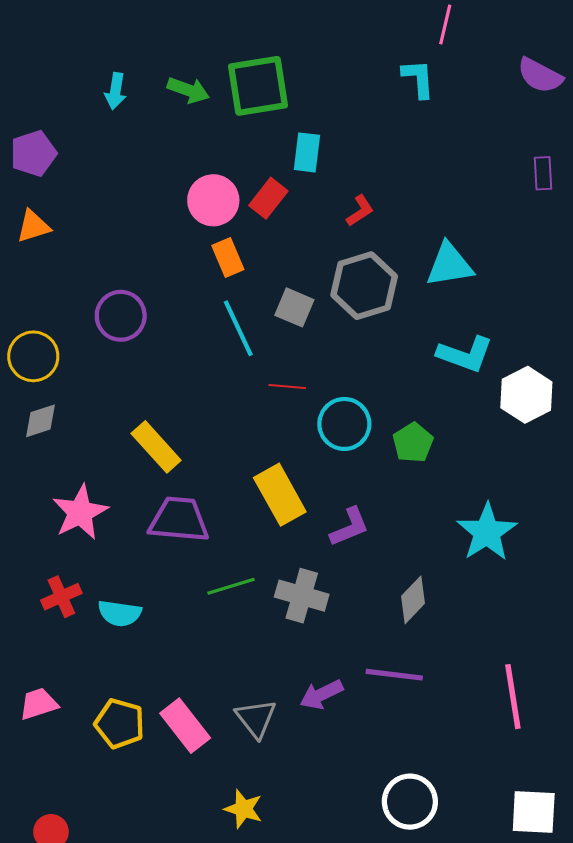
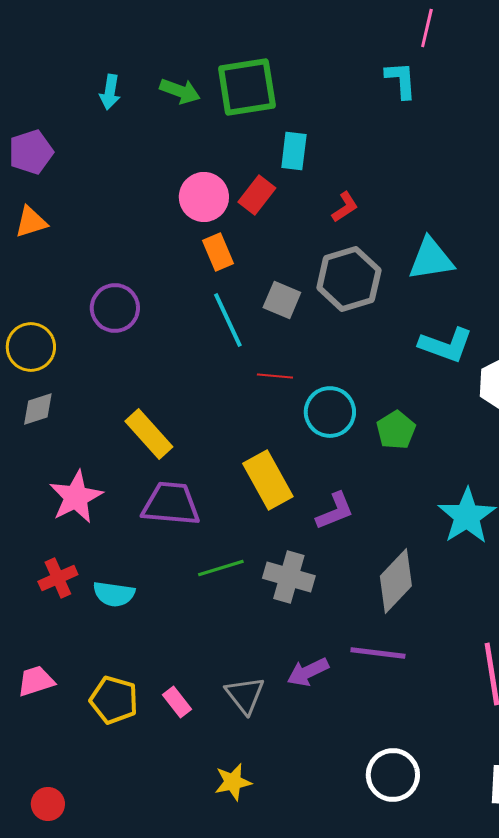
gray diamond: (413, 600) -> (396, 581), size x1.4
pink rectangle: (185, 726) -> (177, 702), size x0.6
yellow star: (243, 809) -> (233, 782), turned -30

